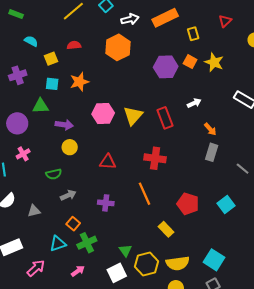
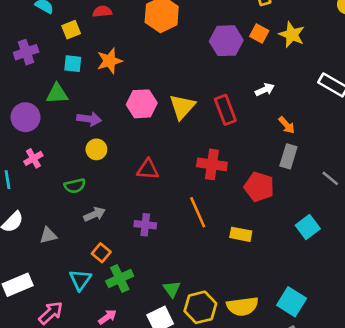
red pentagon: (188, 204) -> (259, 187), moved
yellow rectangle: (166, 229) -> (241, 234), moved, turned -35
cyan triangle: (58, 244) -> (80, 280), turned -36

